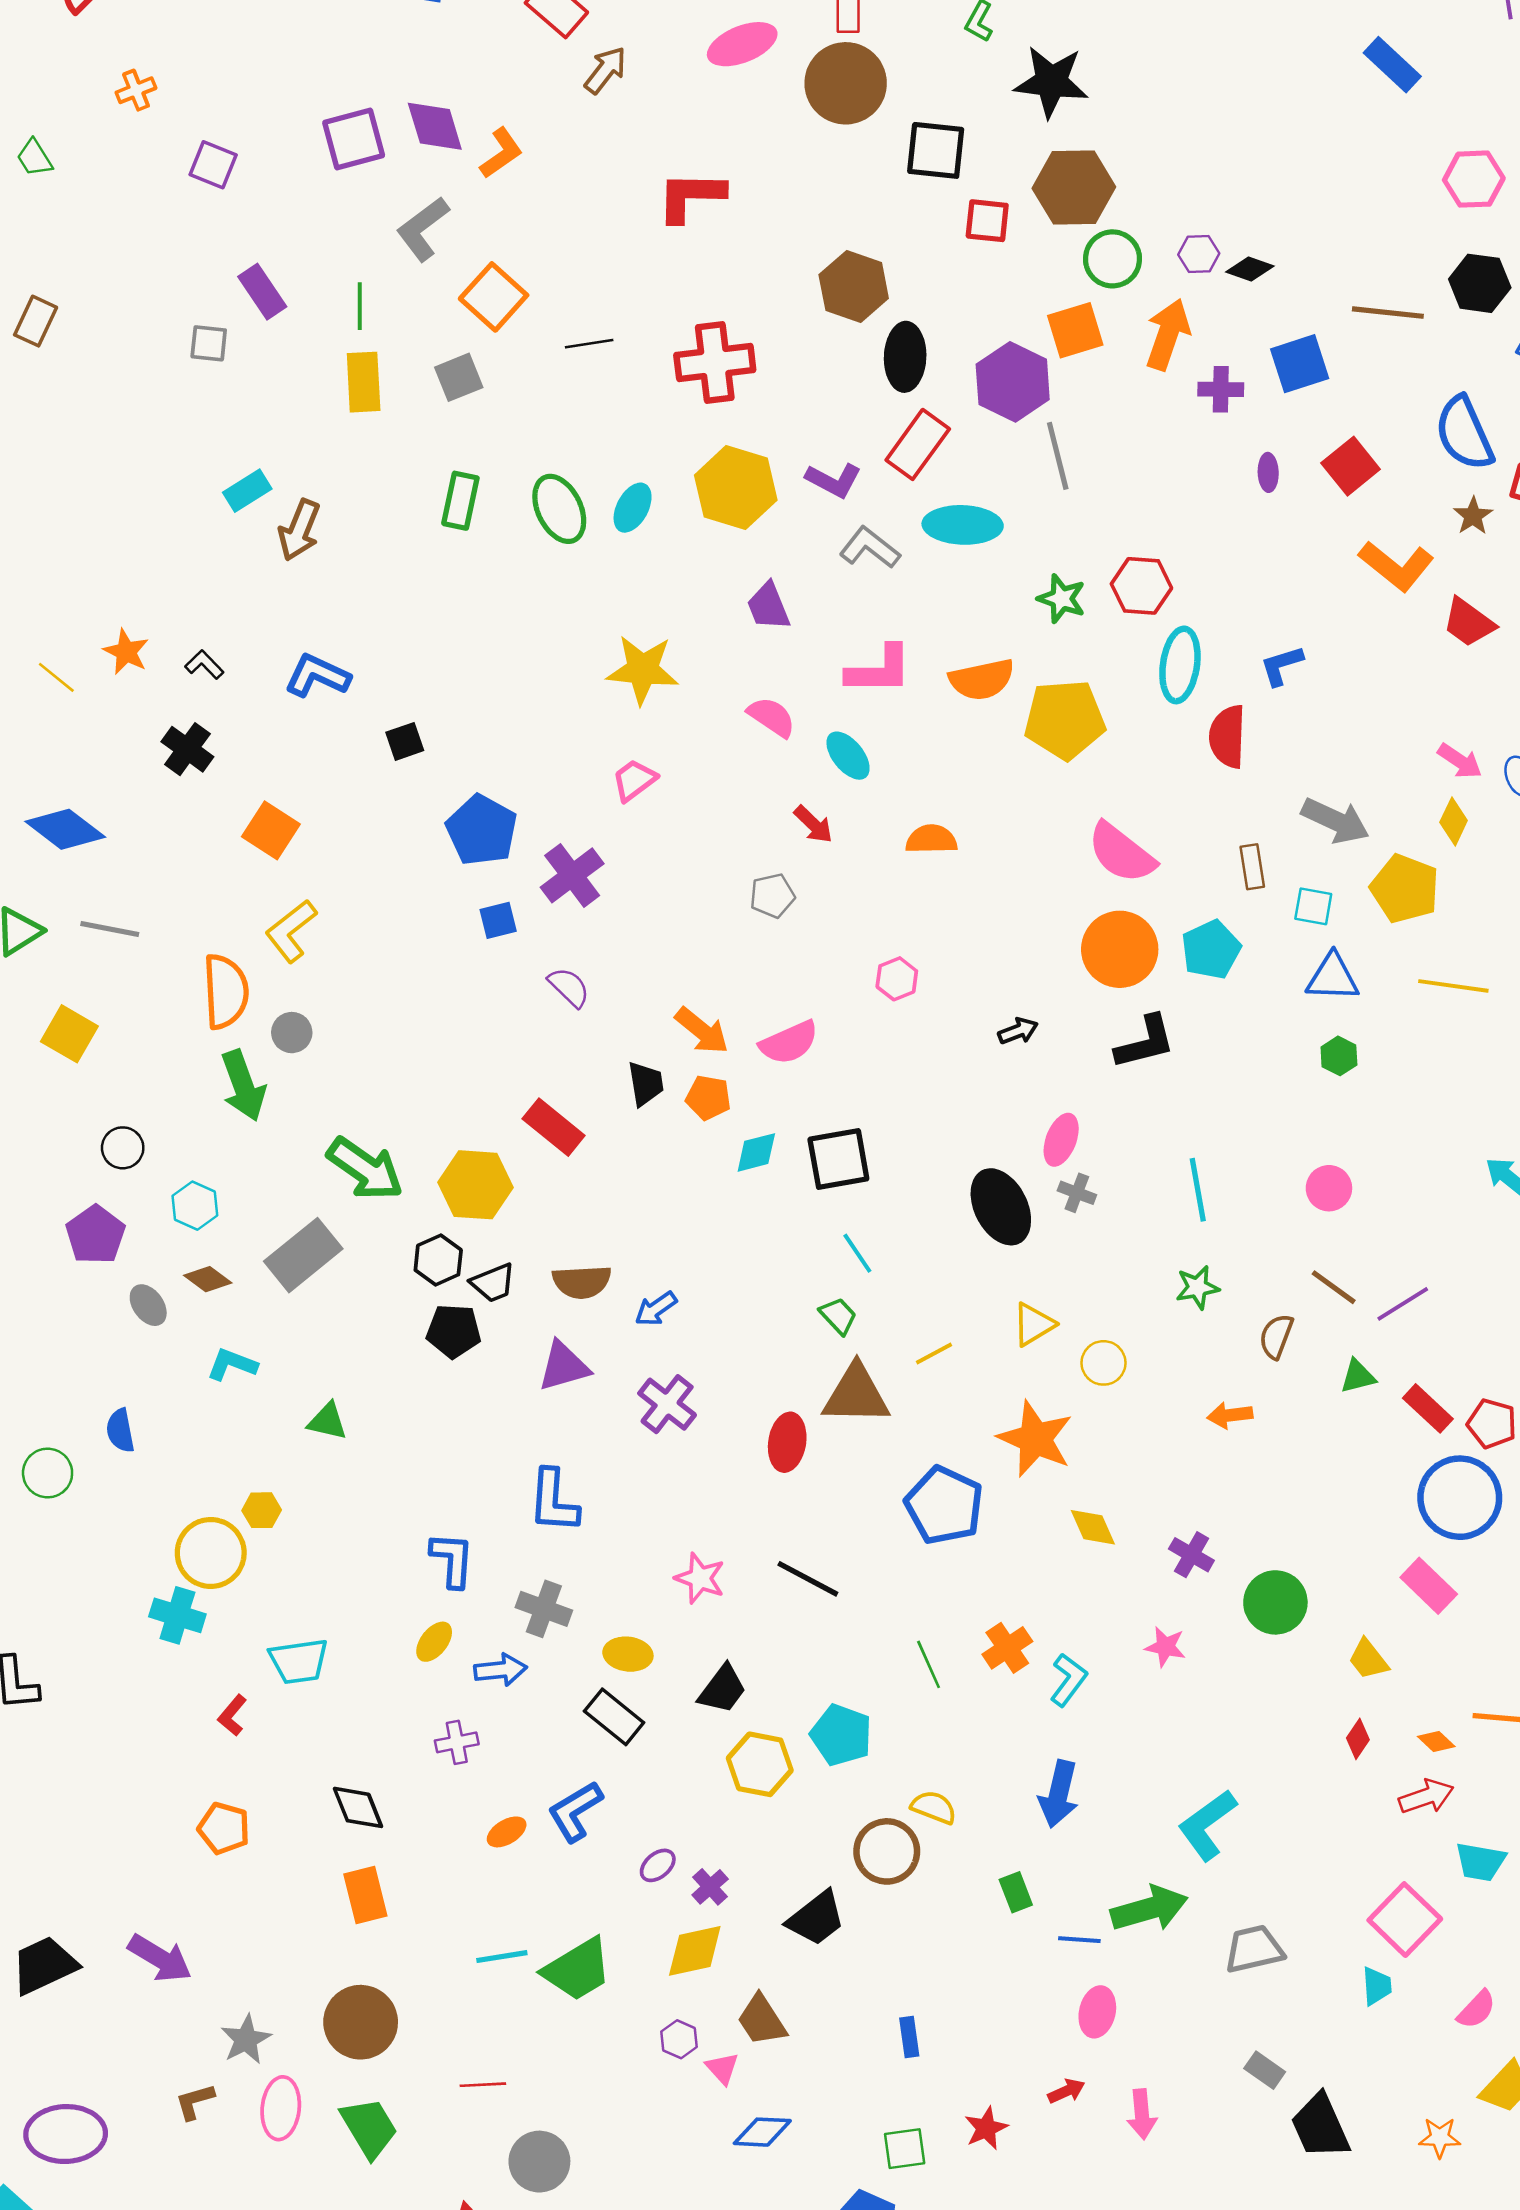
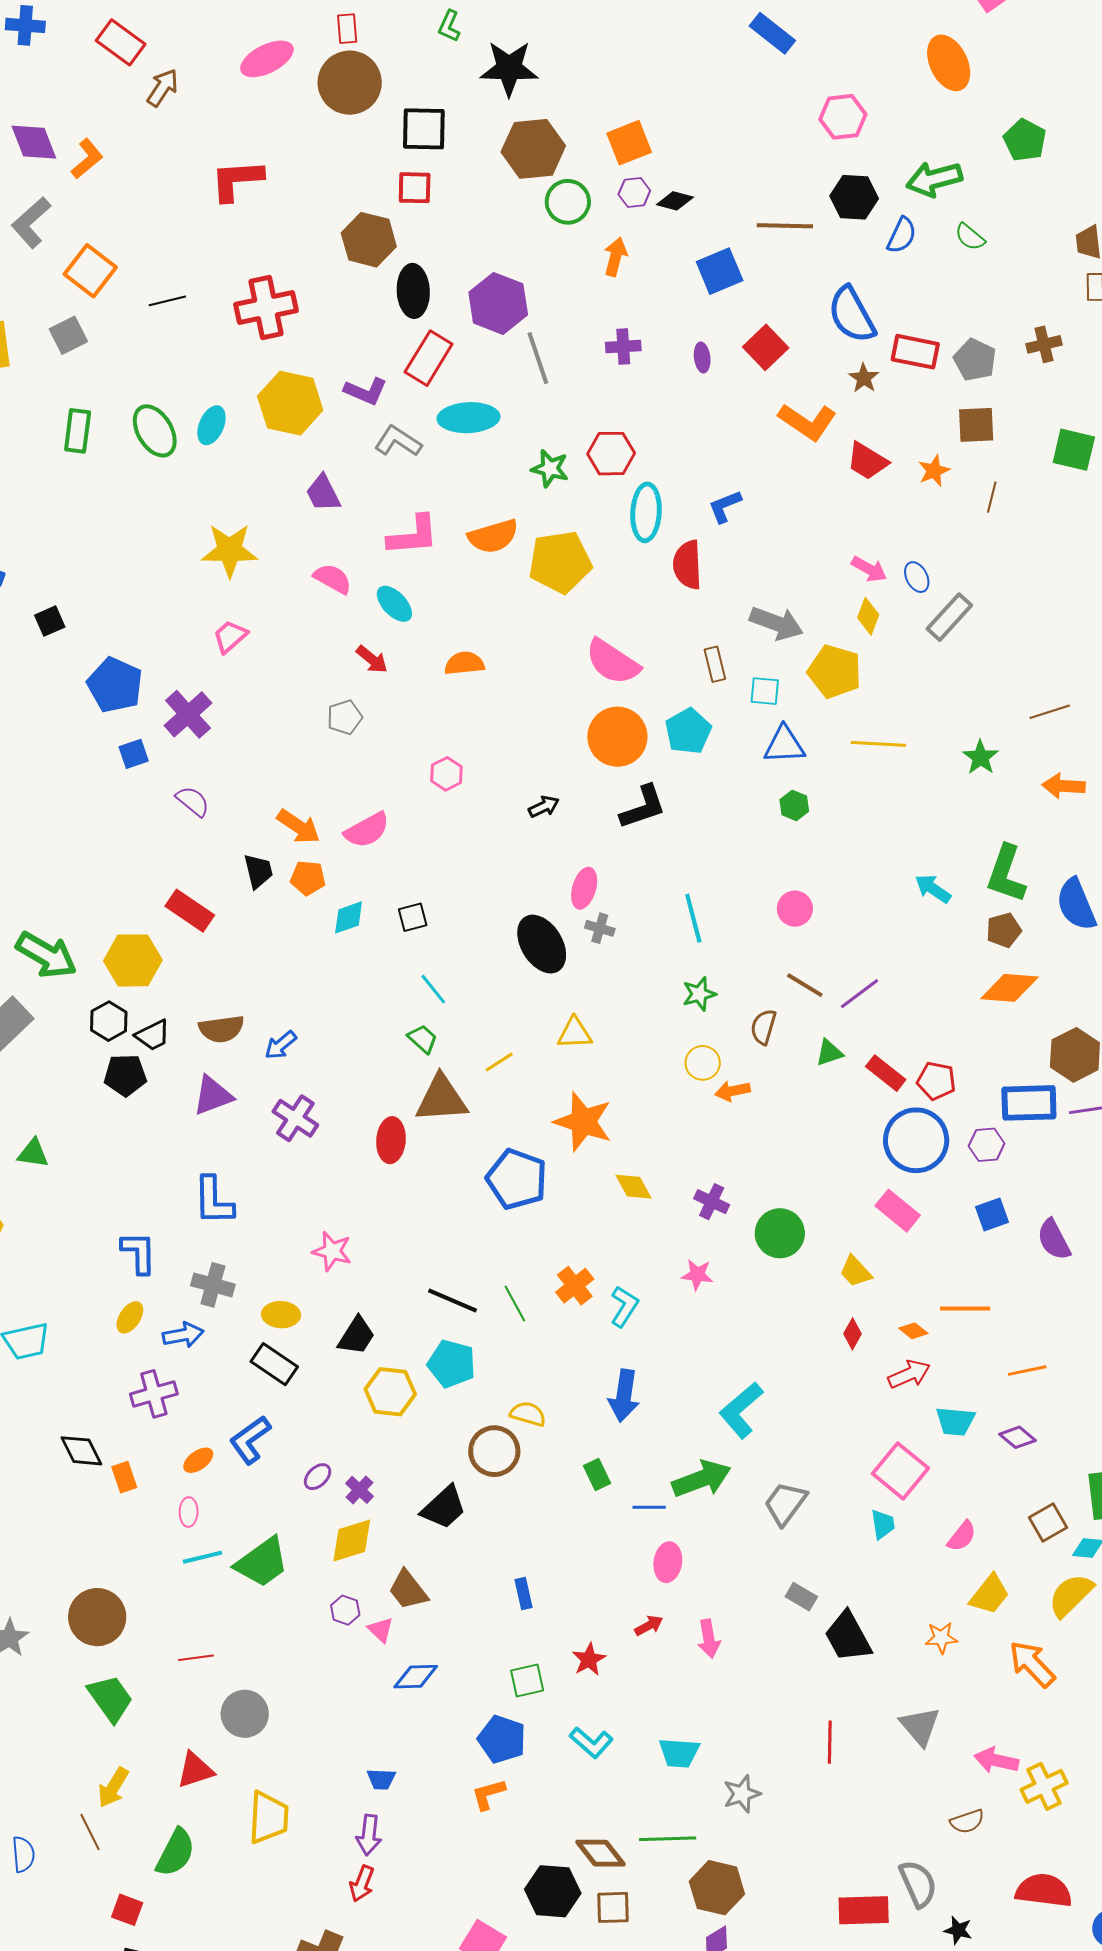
red square: (987, 221) -> (415, 188), moved
orange square: (1075, 330) -> (629, 143), moved
orange arrow: (1168, 334) -> (615, 257), size x0.7
purple cross: (1221, 389) -> (623, 347), moved
black square: (838, 1159) -> (413, 917), size x0.6
yellow triangle: (1033, 1324) -> (574, 1033), turned 33
yellow circle: (1104, 1363) -> (703, 1063), moved
black line: (808, 1579) -> (452, 1301), moved
purple cross: (457, 1742) -> (154, 1394), size x1.4
orange rectangle: (365, 1895) -> (124, 1477), moved, size x0.7
gray trapezoid: (1254, 1949) -> (785, 1503), turned -36
pink ellipse: (281, 2108) -> (189, 1512), moved, size x0.6

